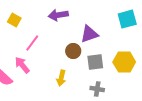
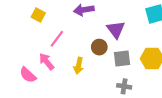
purple triangle: (89, 34) -> (116, 29), turned -48
yellow arrow: (61, 78) -> (79, 66), moved

